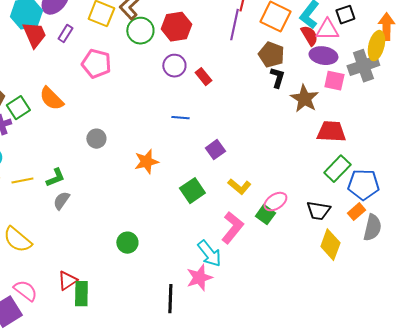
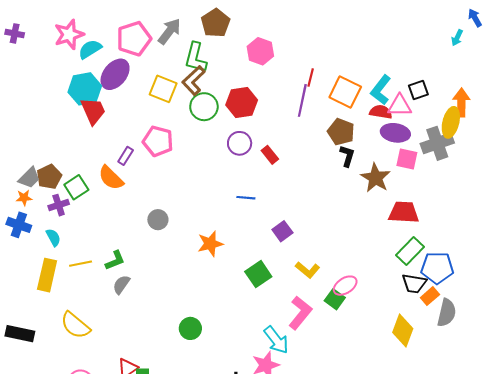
purple rectangle: (65, 34) -> (126, 156), moved
red semicircle: (309, 36) -> (381, 112), turned -50
black trapezoid: (318, 211) -> (414, 283), moved

